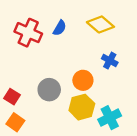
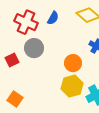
gray circle: (49, 90) -> (34, 48), moved
red square: (12, 97) -> (12, 60), moved, turned 32

